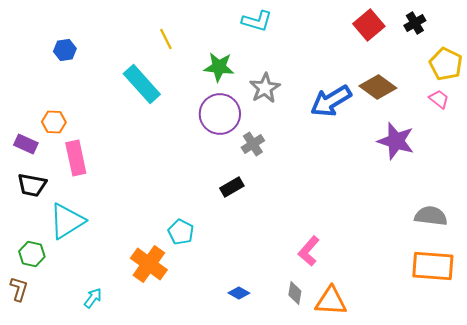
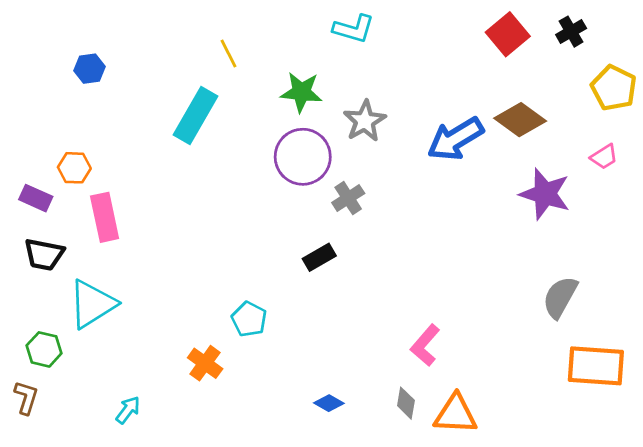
cyan rectangle: (142, 84) -> (195, 115), turned 72
pink trapezoid: (439, 99) -> (604, 157), moved, turned 110
gray semicircle: (431, 216) -> (560, 297), moved, turned -68
orange cross: (149, 264) -> (205, 363), size x0.7

